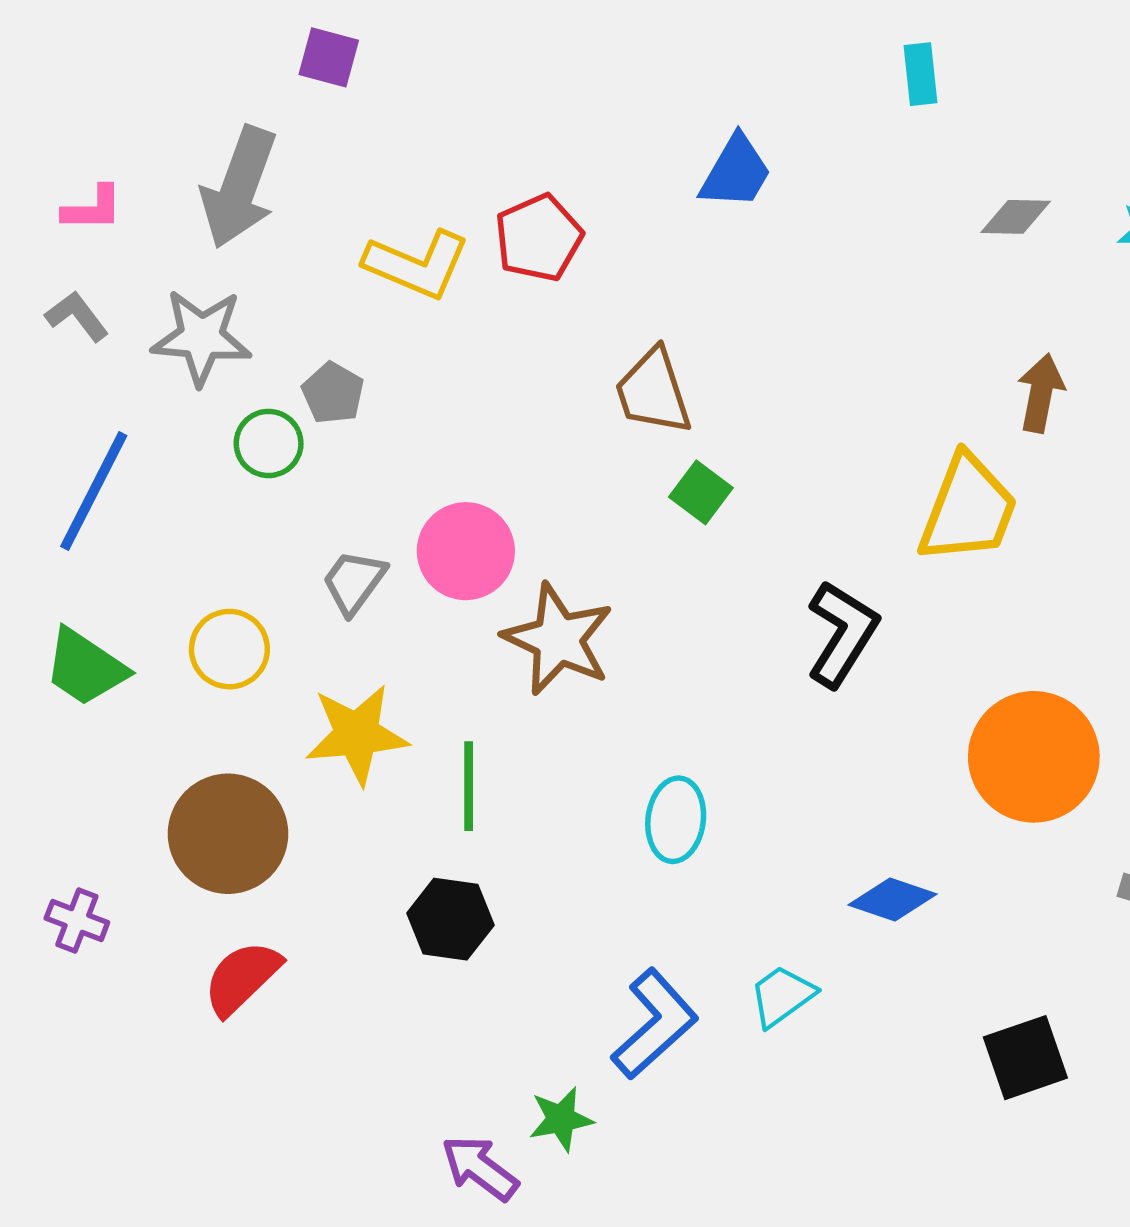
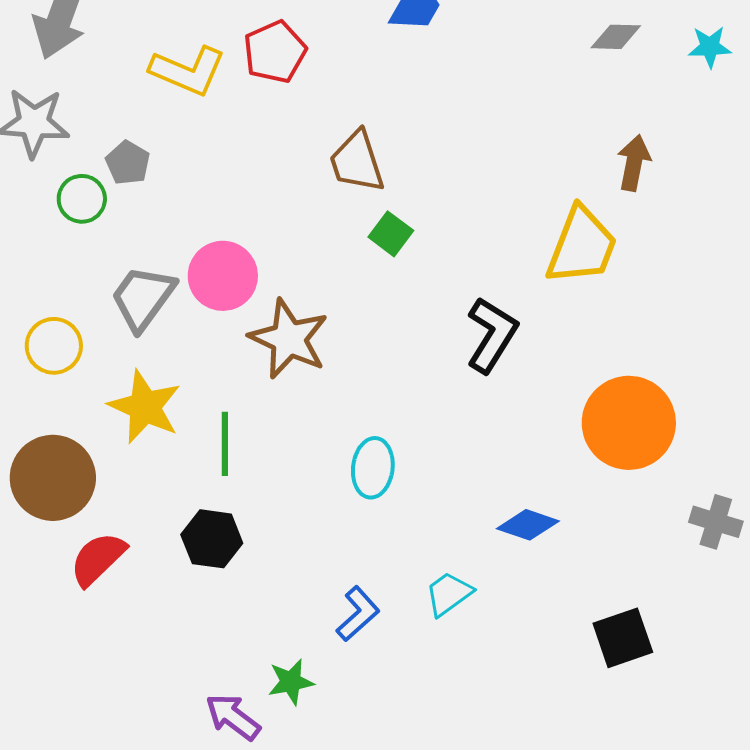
gray trapezoid: (354, 582) -> (143, 298), size x1.4
yellow star: (357, 734) -> (145, 407), turned 30
red semicircle: (242, 978) -> (98, 559), moved
blue L-shape: (655, 1024) -> (358, 614), size x0.7

